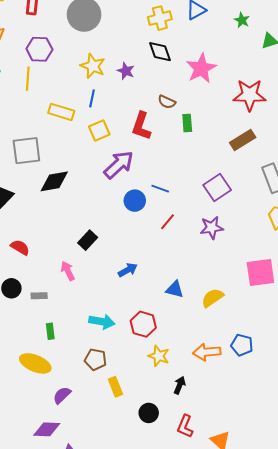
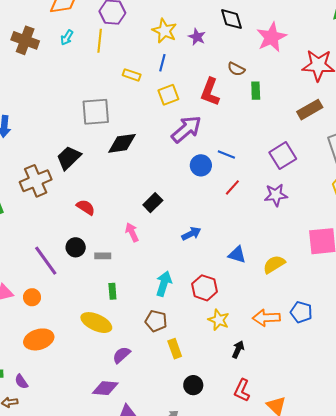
yellow rectangle: (61, 112) -> (132, 75), size x0.7
cyan arrow: (102, 322) -> (164, 284), turned -85
black circle: (149, 413) -> (193, 385), moved

